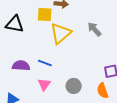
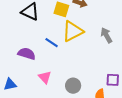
blue line: (45, 63) -> (52, 43), moved
pink triangle: (44, 84) -> (45, 77), turned -32

